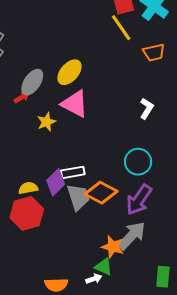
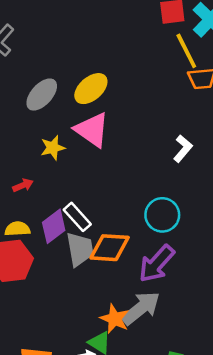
yellow line: (121, 28) -> (186, 51), moved
red arrow: (22, 97) -> (23, 185), moved
white rectangle: (73, 172) -> (77, 217), turned 50
orange diamond: (101, 193) -> (110, 248), turned -32

